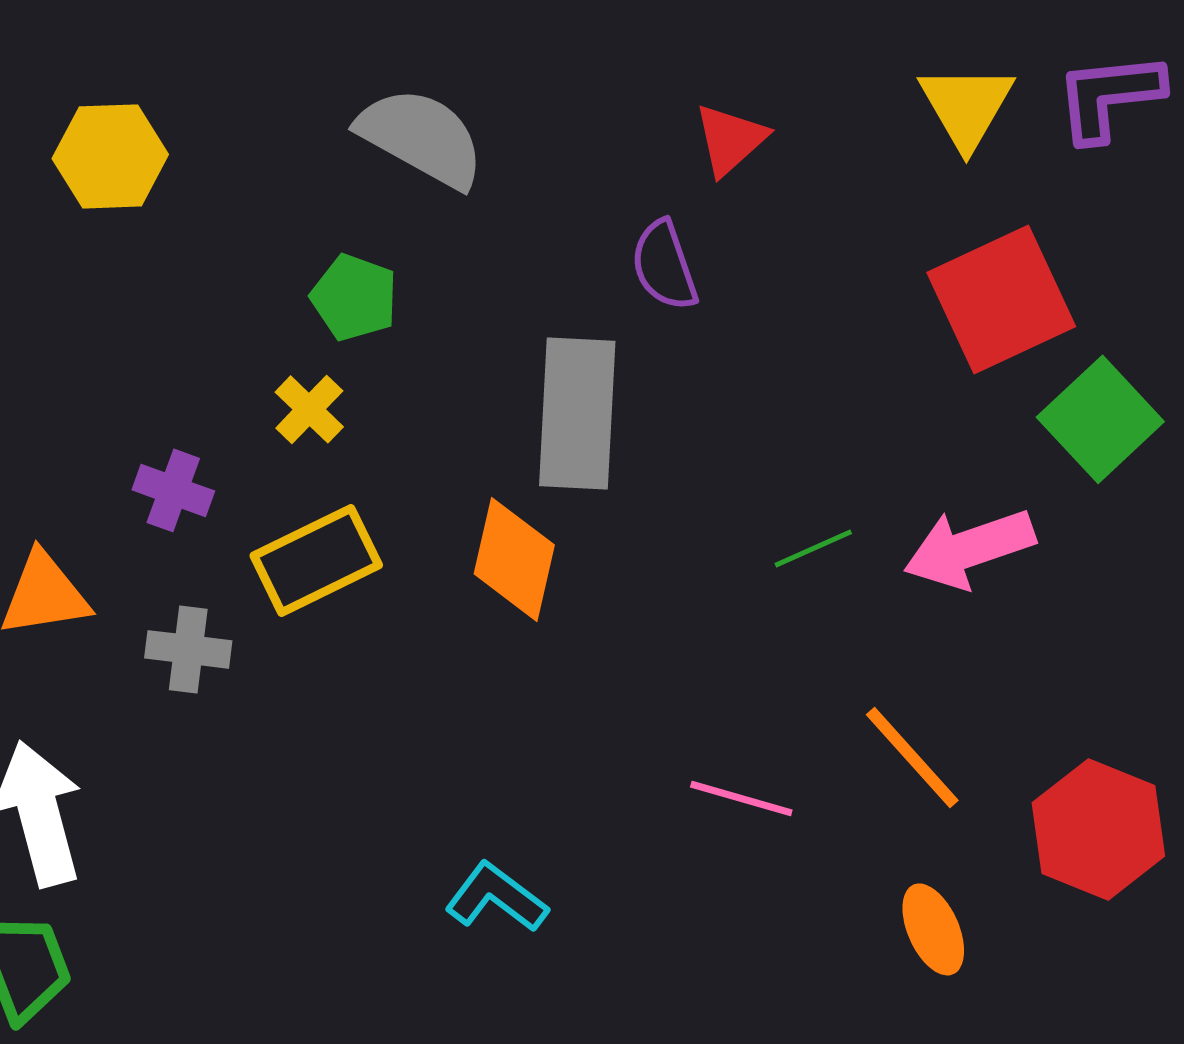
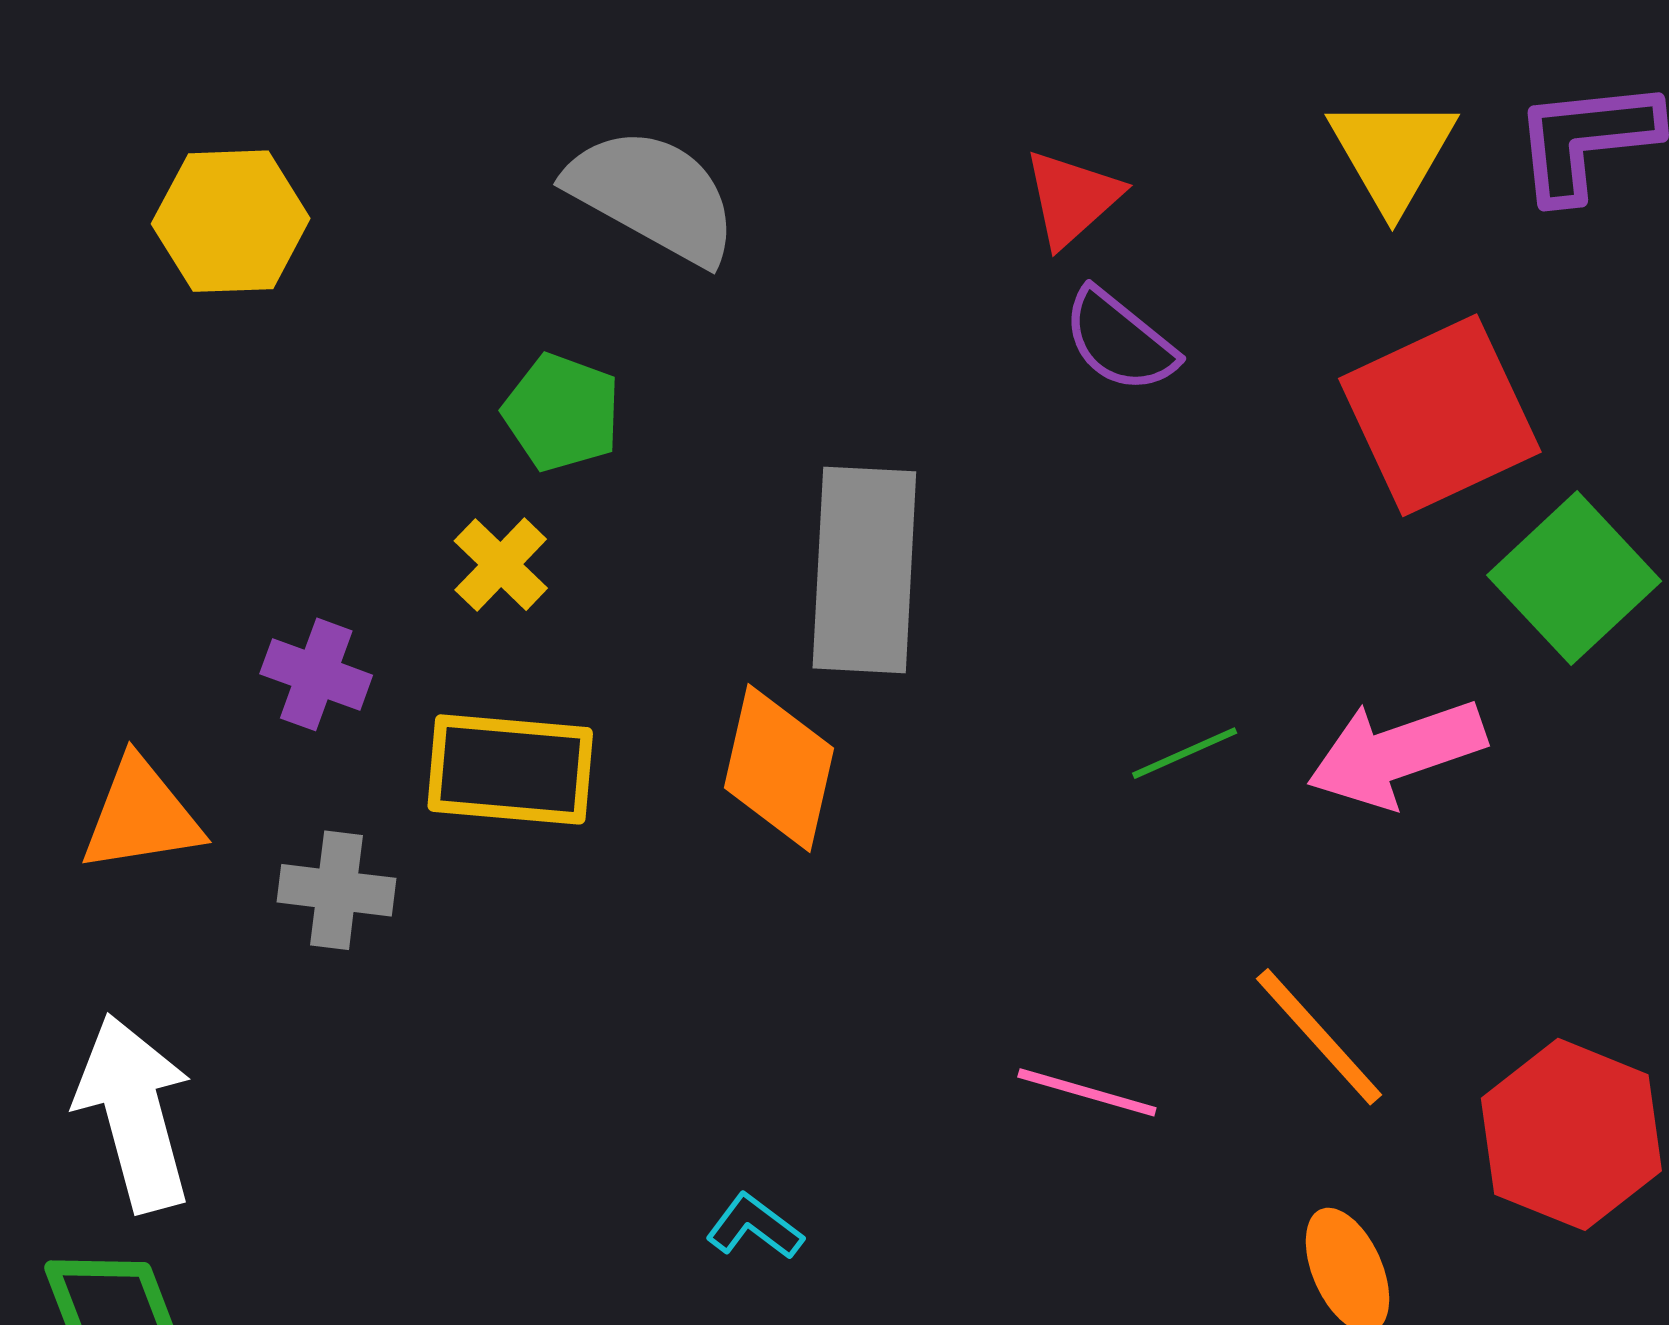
purple semicircle: (664, 265) -> (1120, 341), moved, turned -32
yellow rectangle: (316, 560) -> (510, 769), turned 31
cyan L-shape: (496, 897) -> (754, 1227), size x0.7

